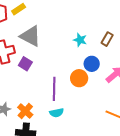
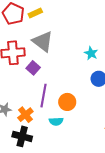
orange circle: (79, 78) -> (67, 102), moved
purple line: (54, 89) -> (44, 96), moved

